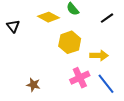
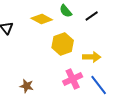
black line: (107, 18) -> (92, 16), moved

